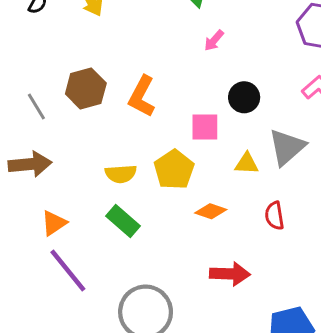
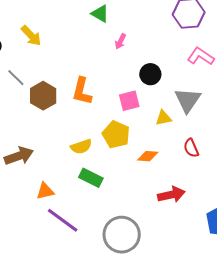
gray line: (36, 107) -> (16, 78), moved
orange triangle: (54, 223) -> (45, 191), turned 36

